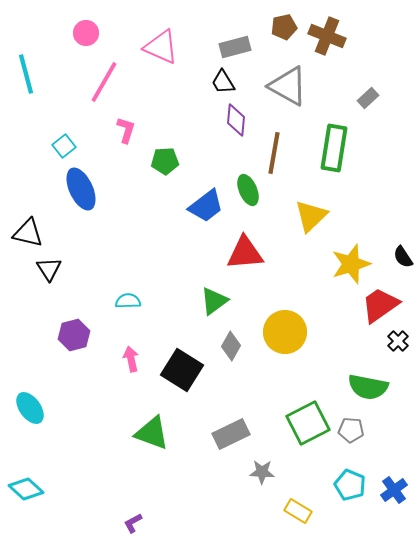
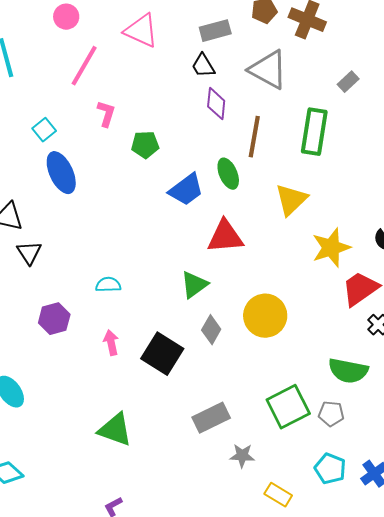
green triangle: (152, 433) -> (115, 430), moved

